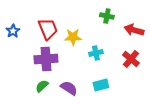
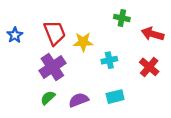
purple cross: (46, 59) -> (52, 67), turned -30
purple semicircle: (69, 88) -> (79, 100), turned -54

